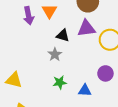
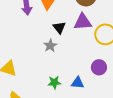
black triangle: (63, 35) -> (59, 28), turned 32
green star: (60, 82) -> (54, 82), moved

